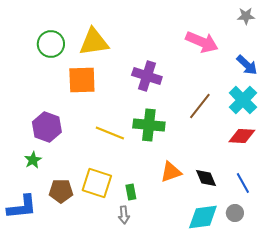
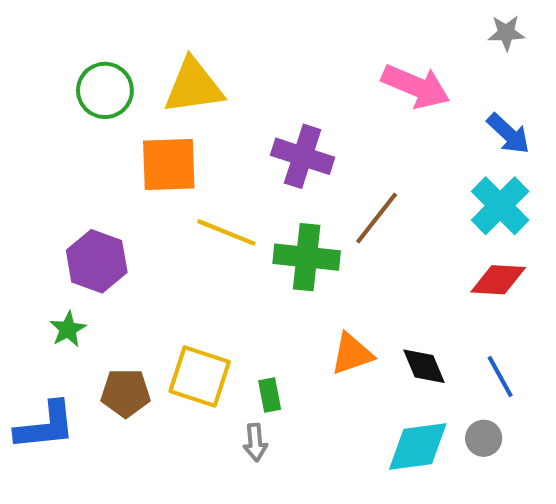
brown line: (200, 106) -> (377, 218), moved
yellow line: (110, 133) -> (226, 232), moved

